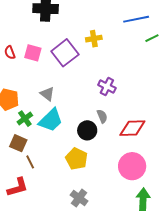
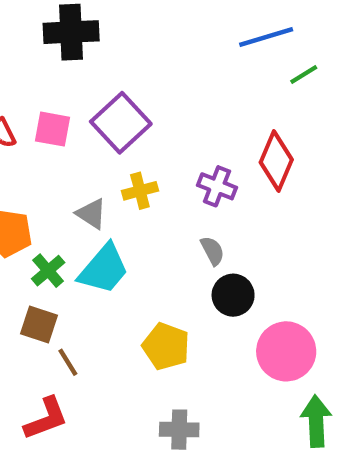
yellow cross: (94, 39) -> (140, 191), moved
red diamond: (132, 128) -> (276, 161), moved, turned -60
black circle: (87, 130) -> (233, 295), moved
gray cross: (79, 198) -> (179, 430), turned -30

